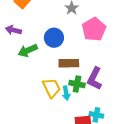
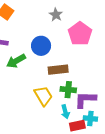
purple L-shape: (95, 79) -> (85, 100), moved, turned 70
cyan arrow: (66, 93) -> (65, 112), moved

